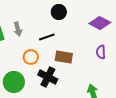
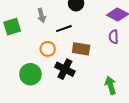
gray arrow: (18, 29) -> (42, 15), moved
purple semicircle: (101, 52) -> (114, 37), moved

